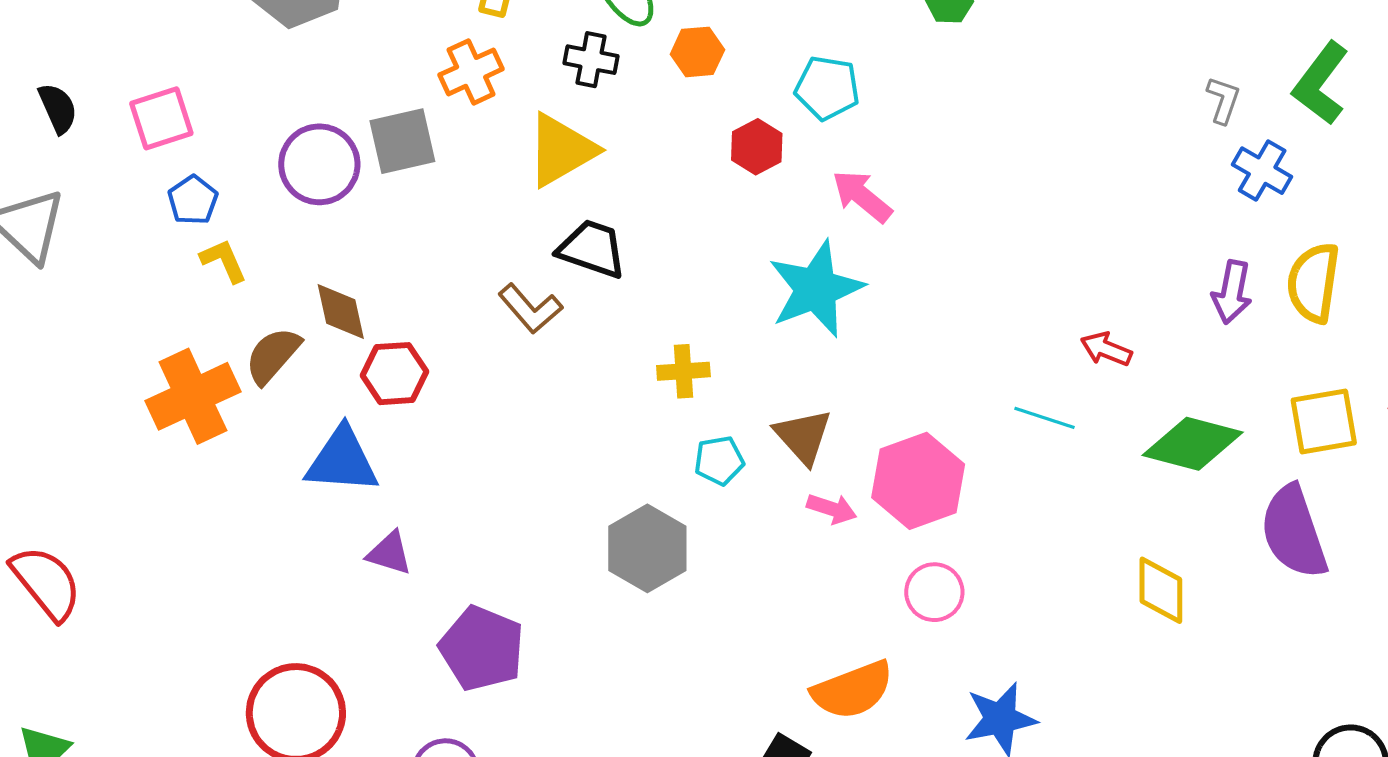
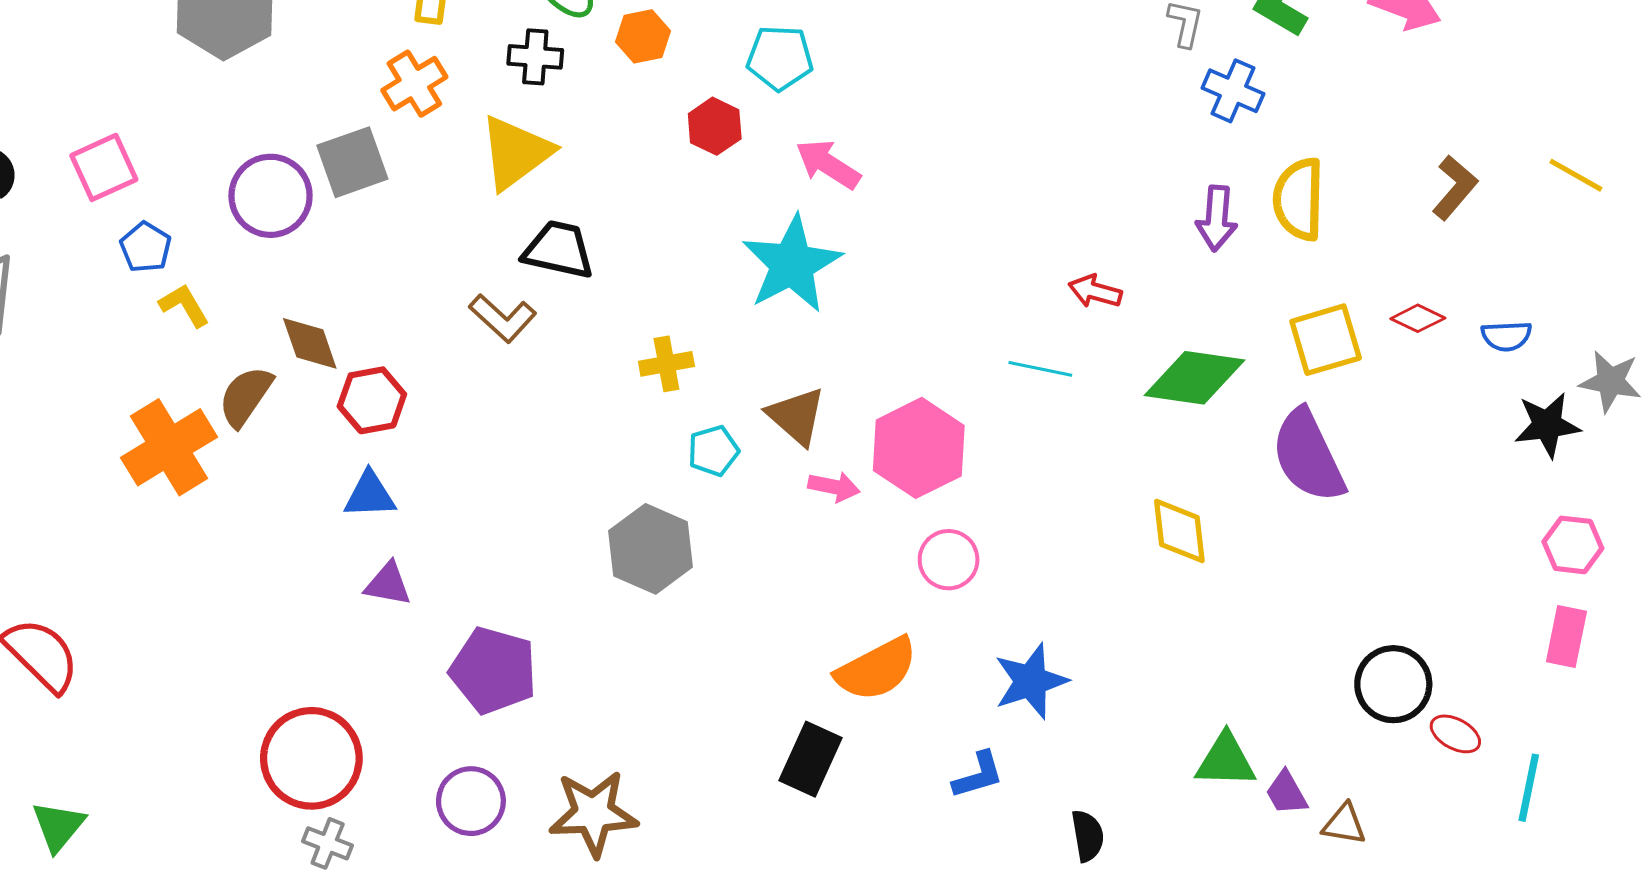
blue triangle: (342, 460) -> (370, 495), moved, size x0.7

